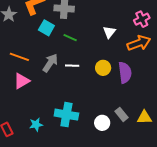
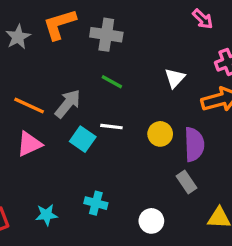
cyan square: (46, 28) -> (83, 139), moved
gray arrow: (50, 63) -> (68, 104), moved
gray rectangle: (121, 114) -> (186, 182), moved
cyan cross: (66, 115) -> (96, 203), size x0.6

